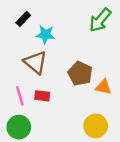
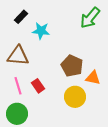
brown triangle: (35, 62) -> (18, 56), moved, turned -35
red rectangle: (42, 96) -> (38, 86), turned 48
yellow circle: (96, 126) -> (75, 97), moved

